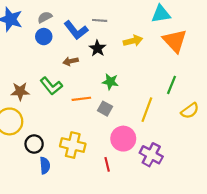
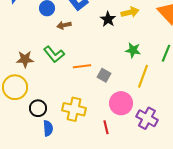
black star: (97, 48) -> (108, 19), moved
brown arrow: (71, 61) -> (64, 25), moved
green star: (110, 82) -> (133, 50), moved

